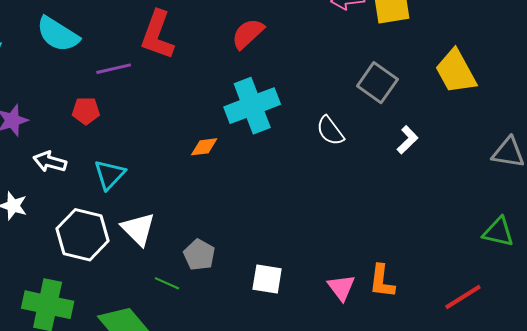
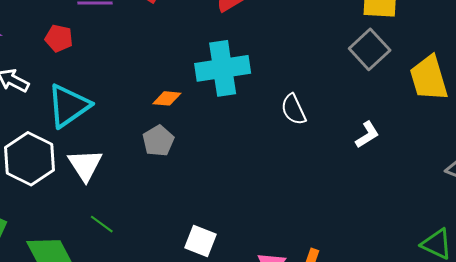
gray square: (377, 83) -> (370, 49), moved
cyan triangle: (110, 175) -> (69, 106), size x1.4
gray pentagon: (199, 255) -> (158, 141), moved

